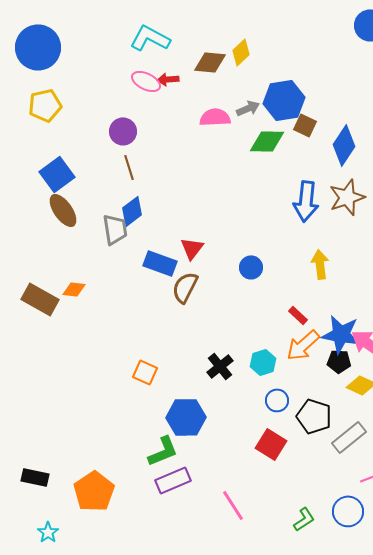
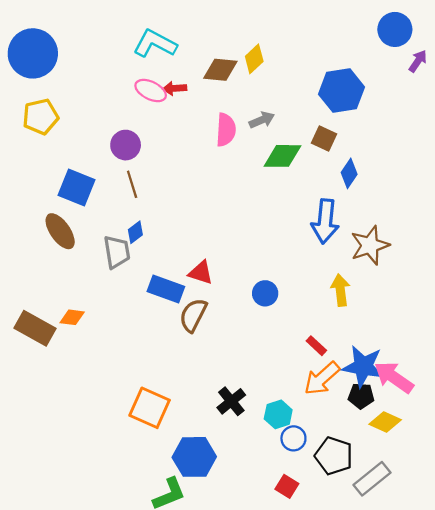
blue hexagon: (284, 100) -> (341, 91), moved
pink semicircle: (215, 117) -> (226, 130), turned 96
blue diamond: (344, 145) -> (349, 173), moved, size x0.7
blue square: (57, 174) -> (76, 188), moved, turned -32
brown star: (347, 197) -> (370, 245), moved
blue diamond: (132, 211) -> (135, 232), size x0.7
red triangle: (192, 248) -> (201, 273), turned -50
cyan hexagon: (263, 362) -> (278, 414), moved
orange square: (145, 372) -> (150, 408), size x1.5
red square: (271, 444) -> (287, 486), size x0.7

